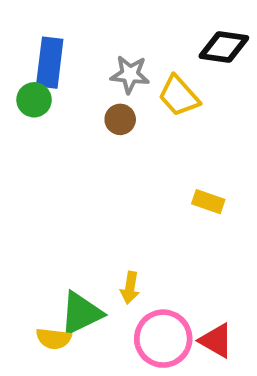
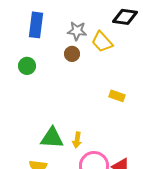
green circle: (34, 100) -> (27, 66), moved
green triangle: (81, 313) -> (52, 138), moved, turned 30

